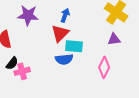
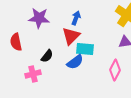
blue semicircle: (64, 59) -> (75, 62), turned -30
black semicircle: (12, 63) -> (47, 56), moved

